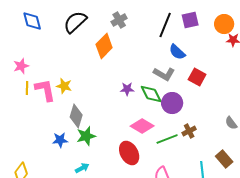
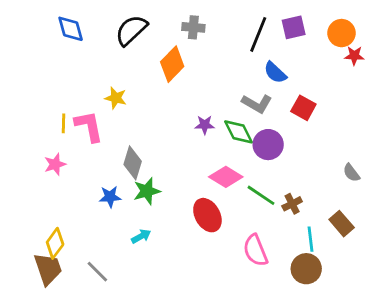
gray cross: (119, 20) -> (193, 27), turned 35
pink star: (21, 66) -> (55, 164), moved
yellow star: (64, 86) -> (116, 98), moved
brown cross: (189, 131) -> (292, 204), moved
green line: (167, 139) -> (261, 195), turned 55

